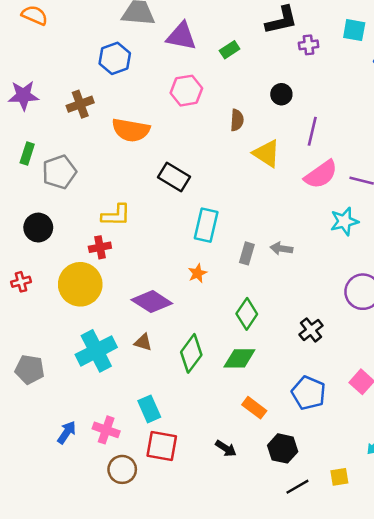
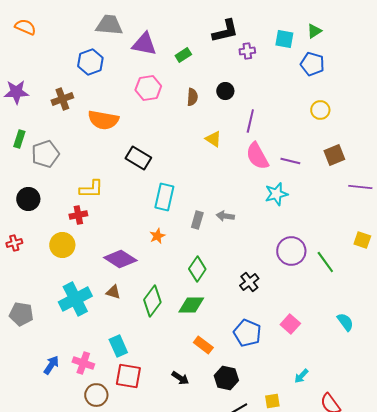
brown semicircle: (237, 120) -> (192, 97), moved
yellow triangle: (267, 153) -> (213, 139), size x0.7
pink semicircle: (321, 174) -> (257, 156), turned 96
yellow circle: (80, 284) -> (62, 245), size x0.7

